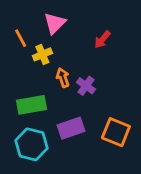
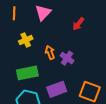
orange line: (21, 38) -> (14, 13), moved, turned 32
yellow cross: (42, 54) -> (26, 40), moved

